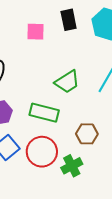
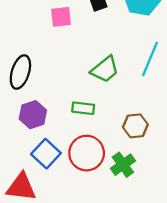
green rectangle: (44, 113) -> (83, 108), size x0.7

